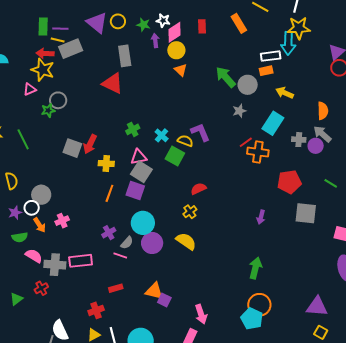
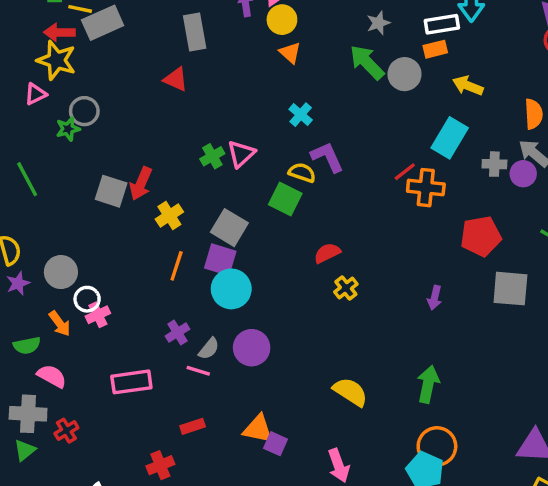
red triangle: (113, 83) -> (176, 79), size x0.7
gray star: (239, 111) -> (378, 23), moved
cyan cross: (162, 135) -> (301, 115), moved
pink triangle: (139, 157) -> (241, 154), moved, turned -30
yellow cross: (106, 163) -> (169, 215), turned -35
white circle: (32, 208) -> (87, 299), moved
yellow cross: (190, 212) -> (346, 288), moved
purple star: (15, 213) -> (18, 283), moved
cyan circle: (143, 223) -> (231, 289), moved
yellow semicircle: (186, 241) -> (350, 392), moved
gray cross: (55, 265) -> (28, 414), moved

